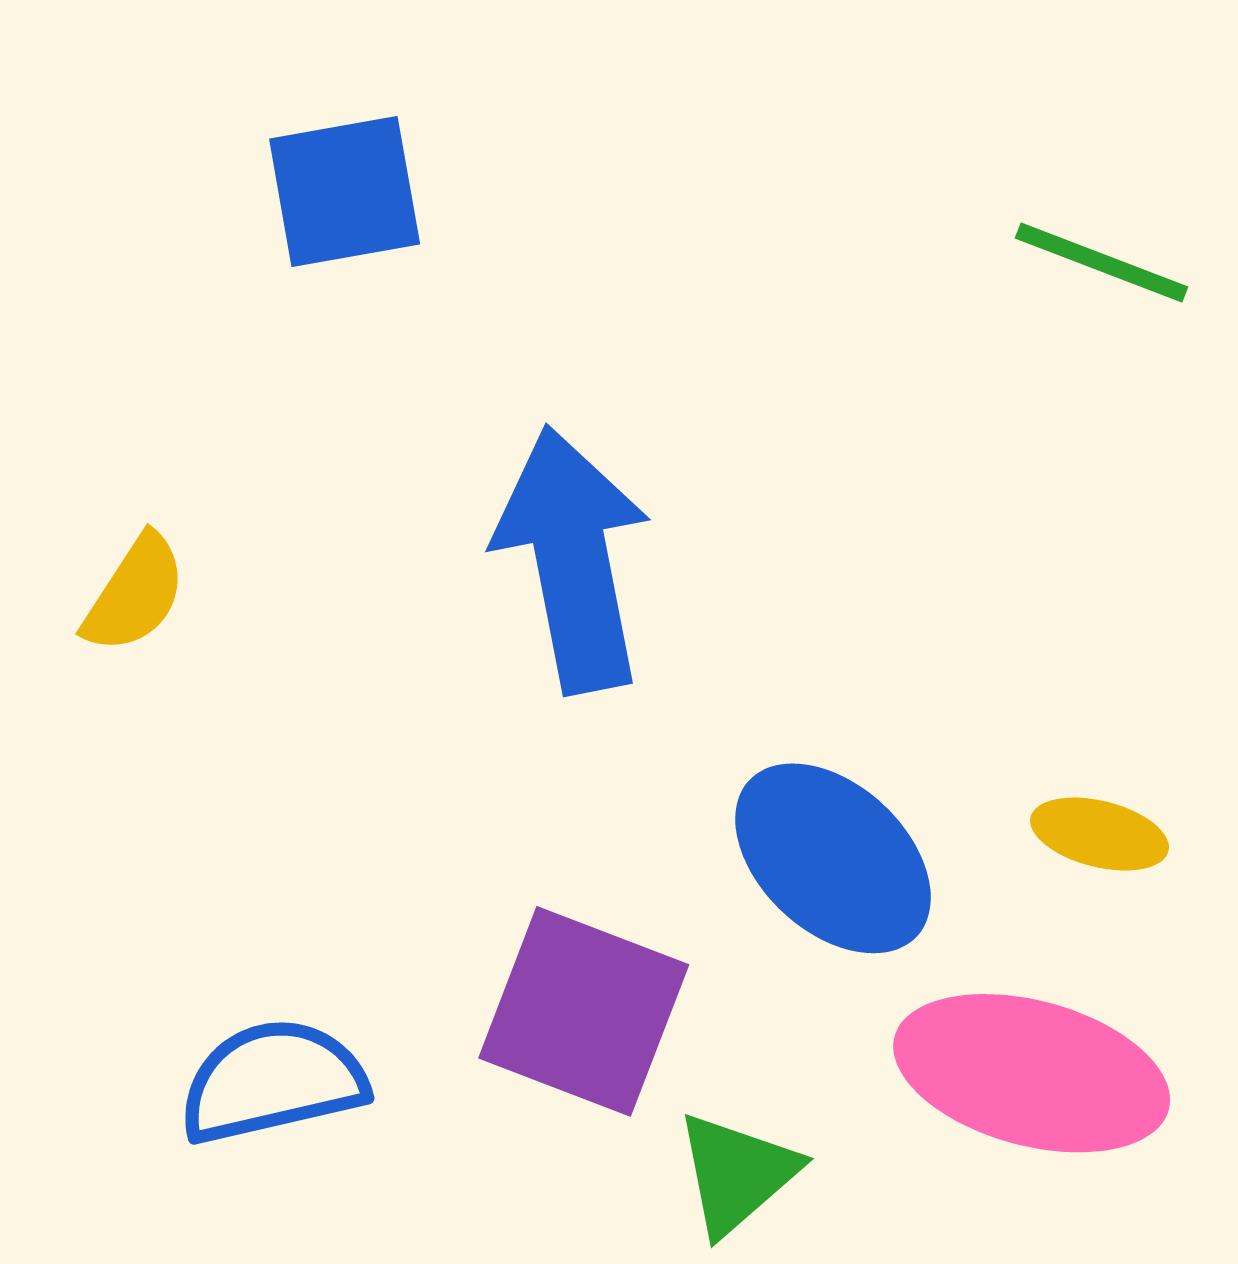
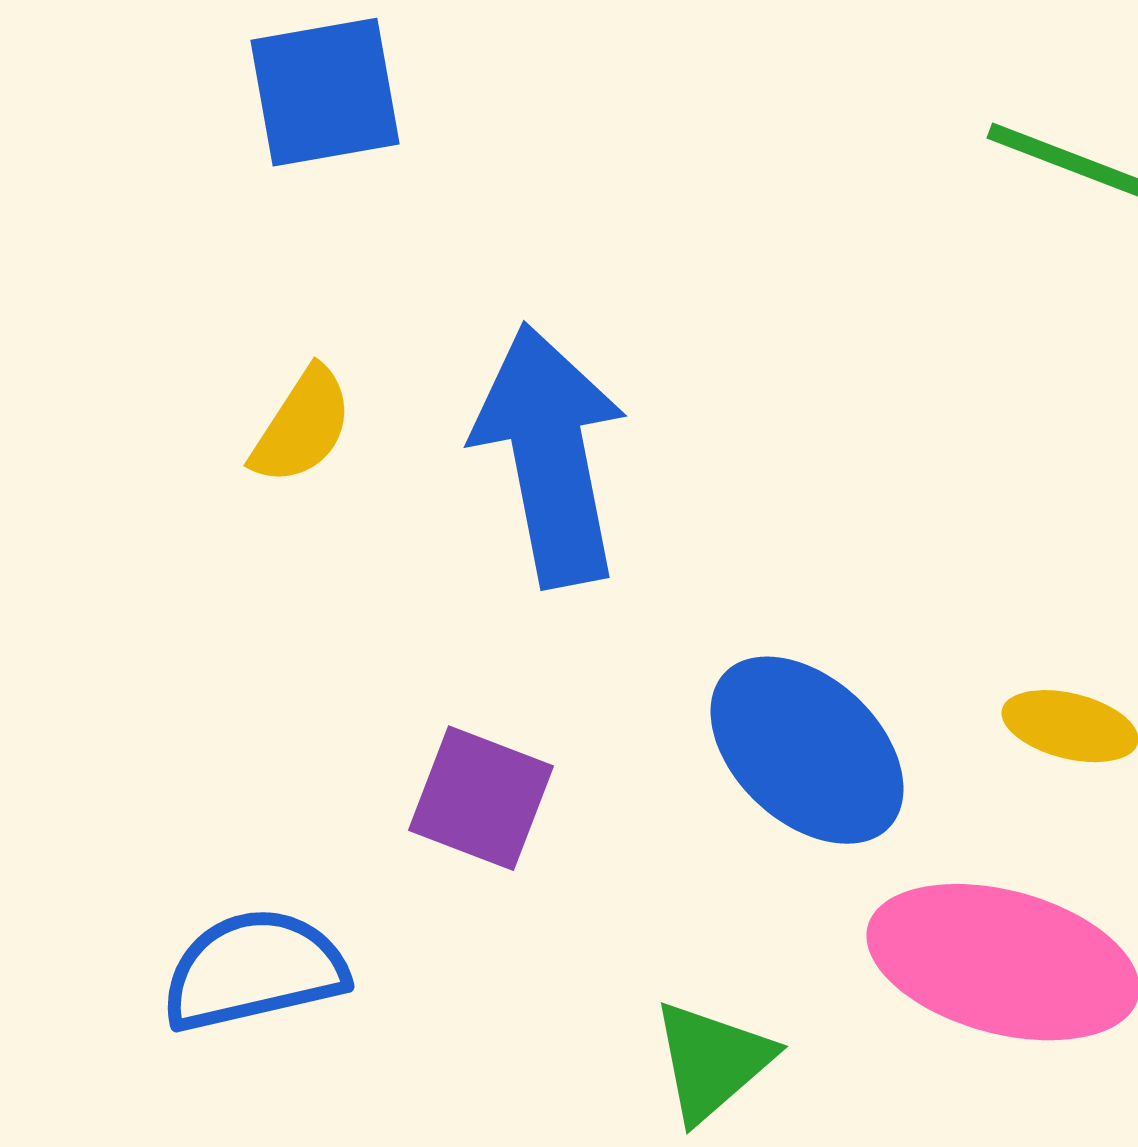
yellow semicircle: (135, 594) -> (302, 426), moved
purple square: (584, 1011) -> (481, 798), moved, size x0.7

